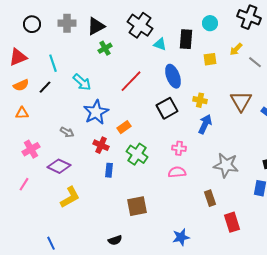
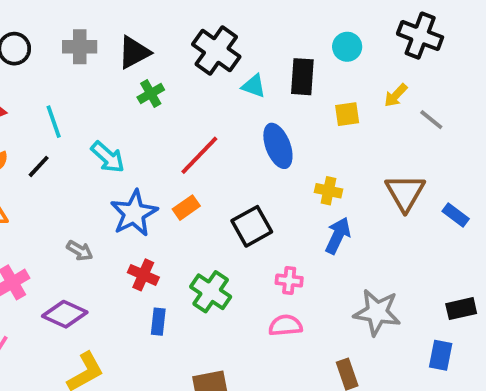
black square: (167, 108) -> (252, 226), moved
orange rectangle: (124, 127) -> (186, 208), moved

